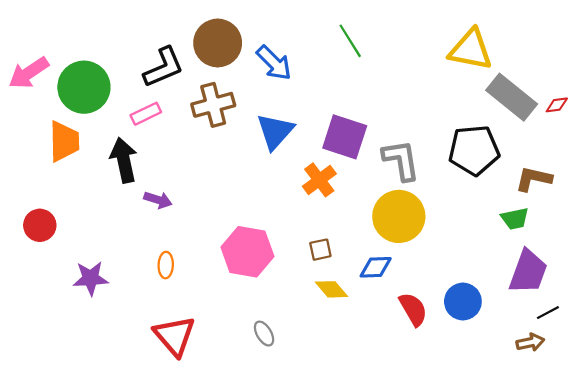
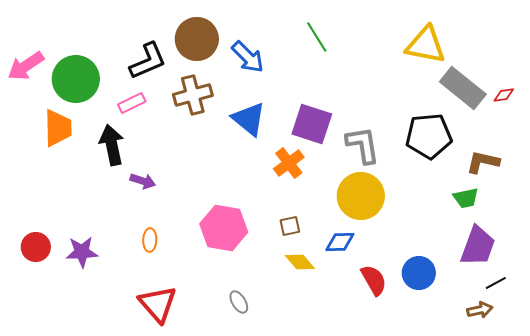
blue triangle: (275, 131) -> (249, 119), turned -33
red circle: (40, 225) -> (36, 247), moved

